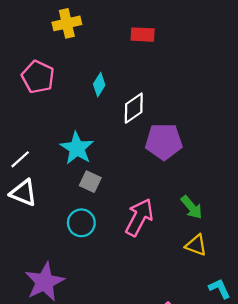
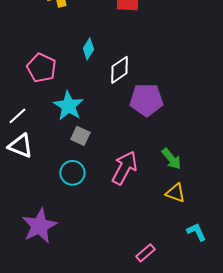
pink pentagon: (38, 77) -> (41, 68), moved

